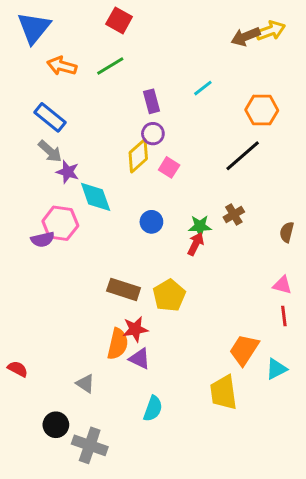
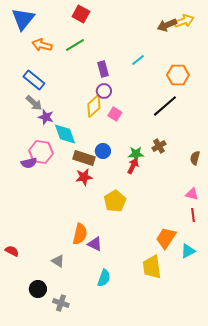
brown rectangle: (124, 289) -> (84, 158), moved
red star: (135, 329) -> (84, 177), moved
gray cross: (90, 445) -> (61, 303), size x0.7

